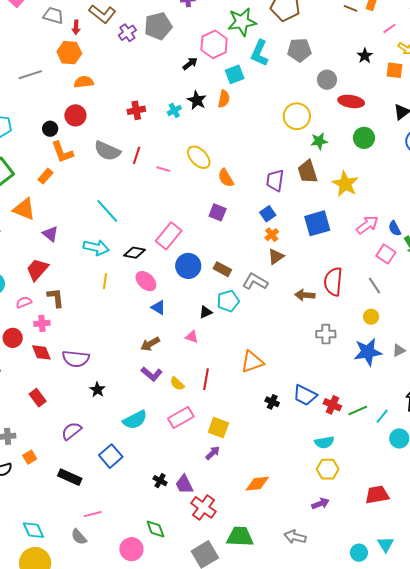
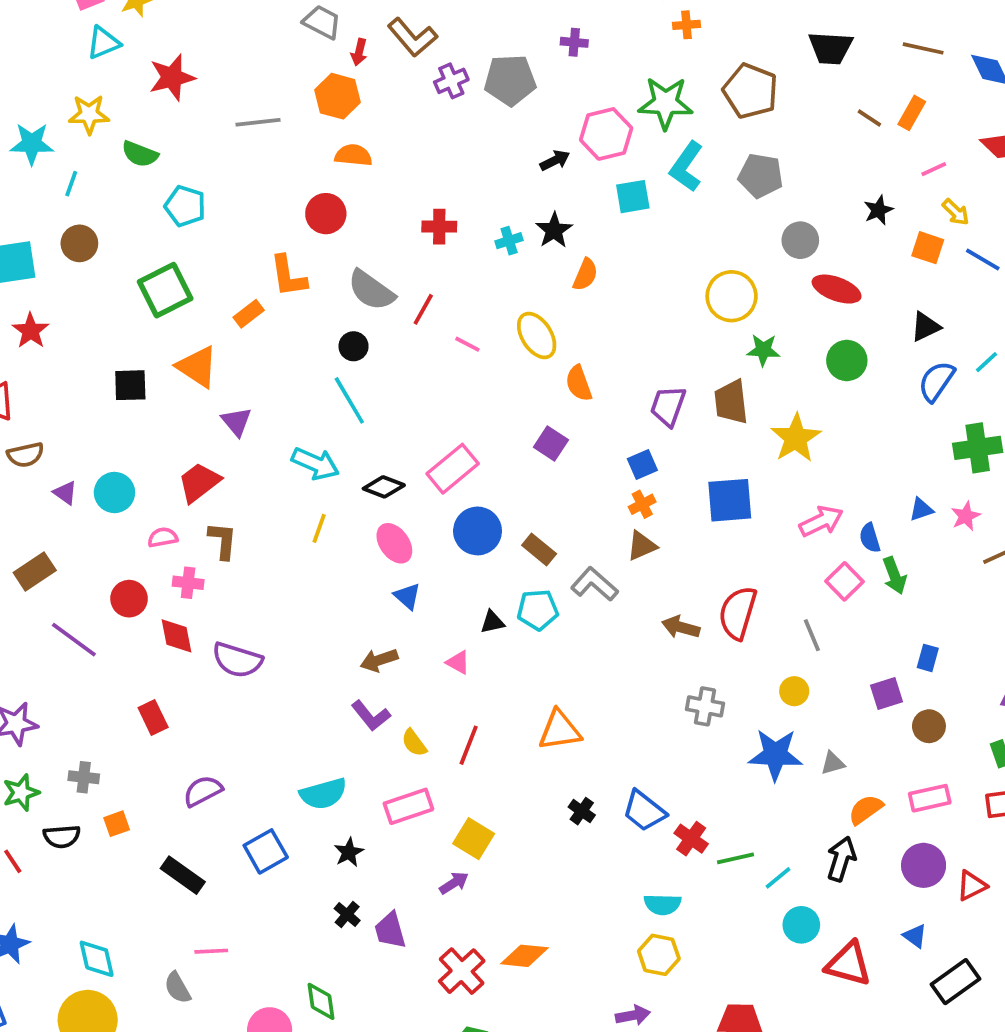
orange semicircle: (224, 99) -> (585, 275), moved
black circle: (50, 129) -> (354, 346), moved
black star: (97, 390) -> (349, 852), moved
red cross: (203, 507) -> (462, 971), moved

